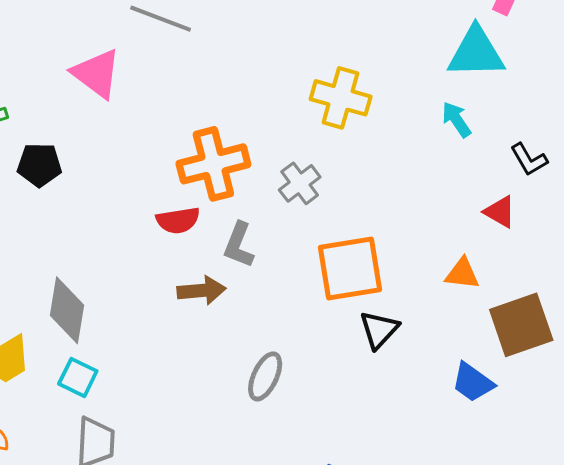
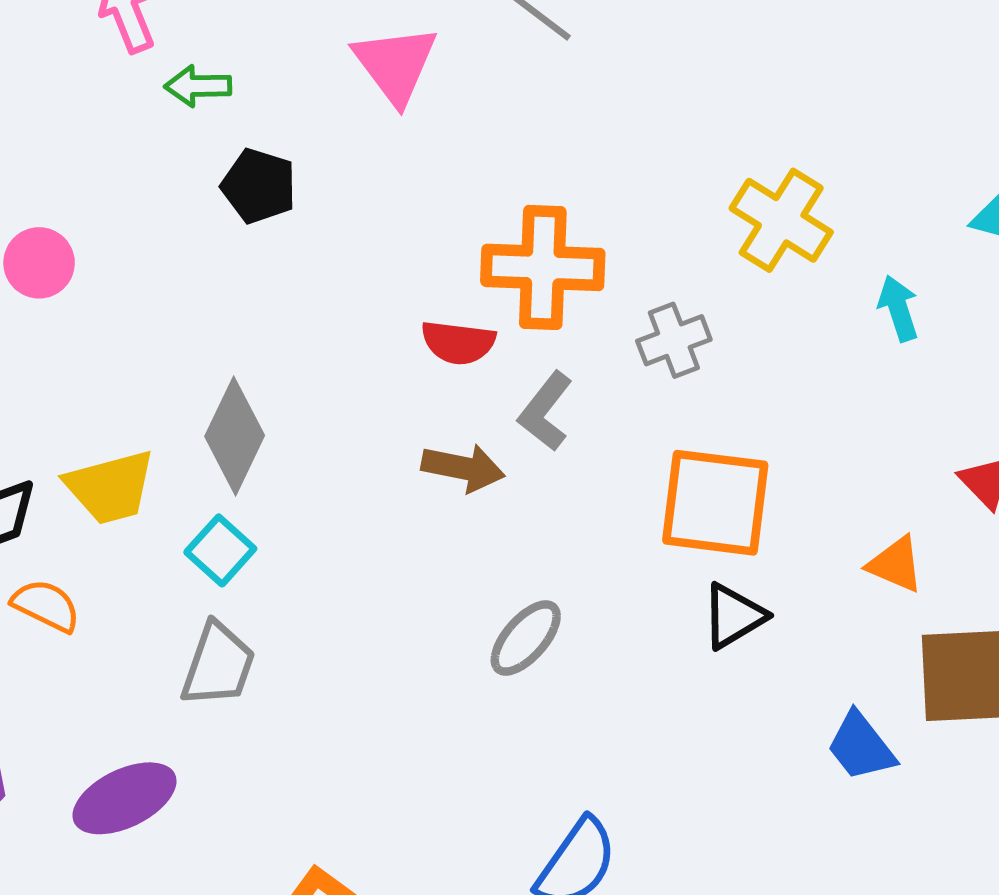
cyan arrow: (457, 120) -> (898, 308), moved

